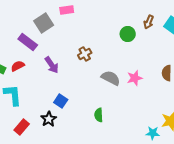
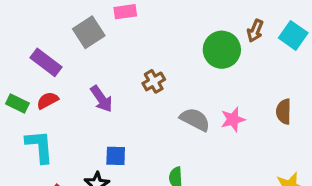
green circle: (128, 34) -> (222, 50), size x1.5
purple rectangle: (28, 42) -> (46, 62), moved
blue square: (61, 101) -> (116, 156), turned -32

